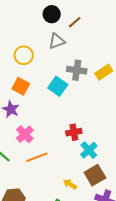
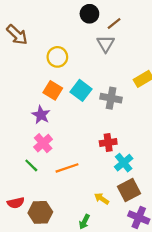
gray triangle: (57, 41) -> (106, 44), moved, turned -42
gray cross: (77, 70) -> (111, 98), moved
cyan square: (58, 86) -> (81, 90), moved
pink cross: (25, 134) -> (43, 143), moved

